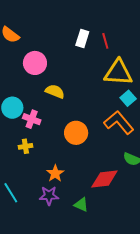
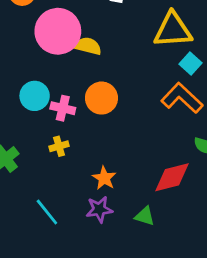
pink circle: (35, 63) -> (58, 31), size x1.4
yellow semicircle: (55, 91) -> (88, 46), moved
orange circle: (76, 133) -> (101, 98), moved

